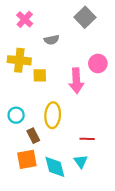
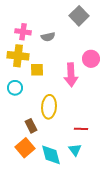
pink cross: (25, 19) -> (23, 32), moved, turned -35
cyan circle: (16, 115) -> (15, 88), moved
orange square: (27, 159) -> (25, 148), turned -30

